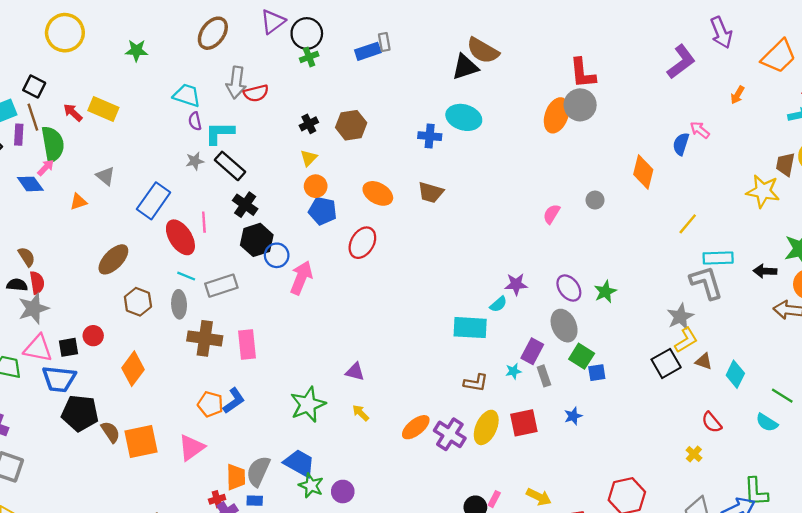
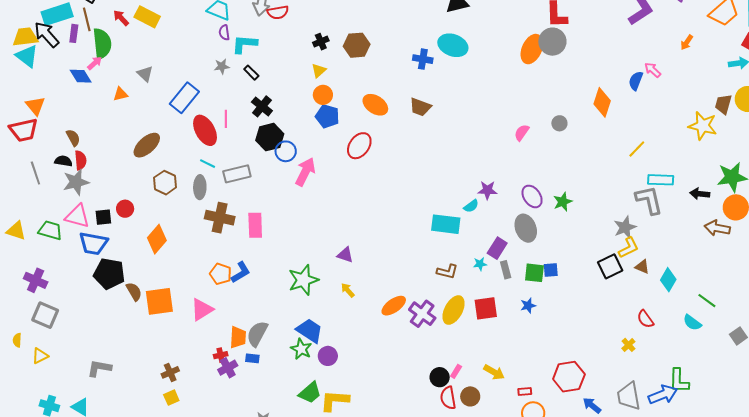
black rectangle: (230, 166) -> (251, 73), size x0.6
green square: (582, 356) -> (534, 273), moved, turned -30
blue trapezoid: (299, 463) -> (310, 331), moved

